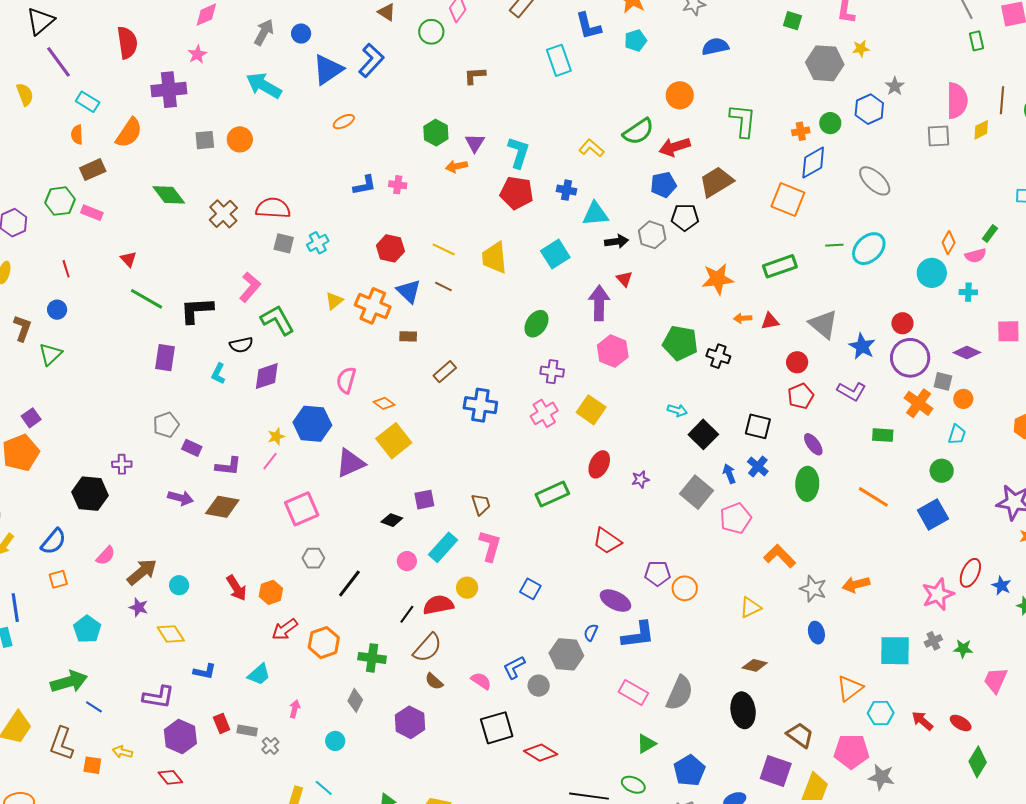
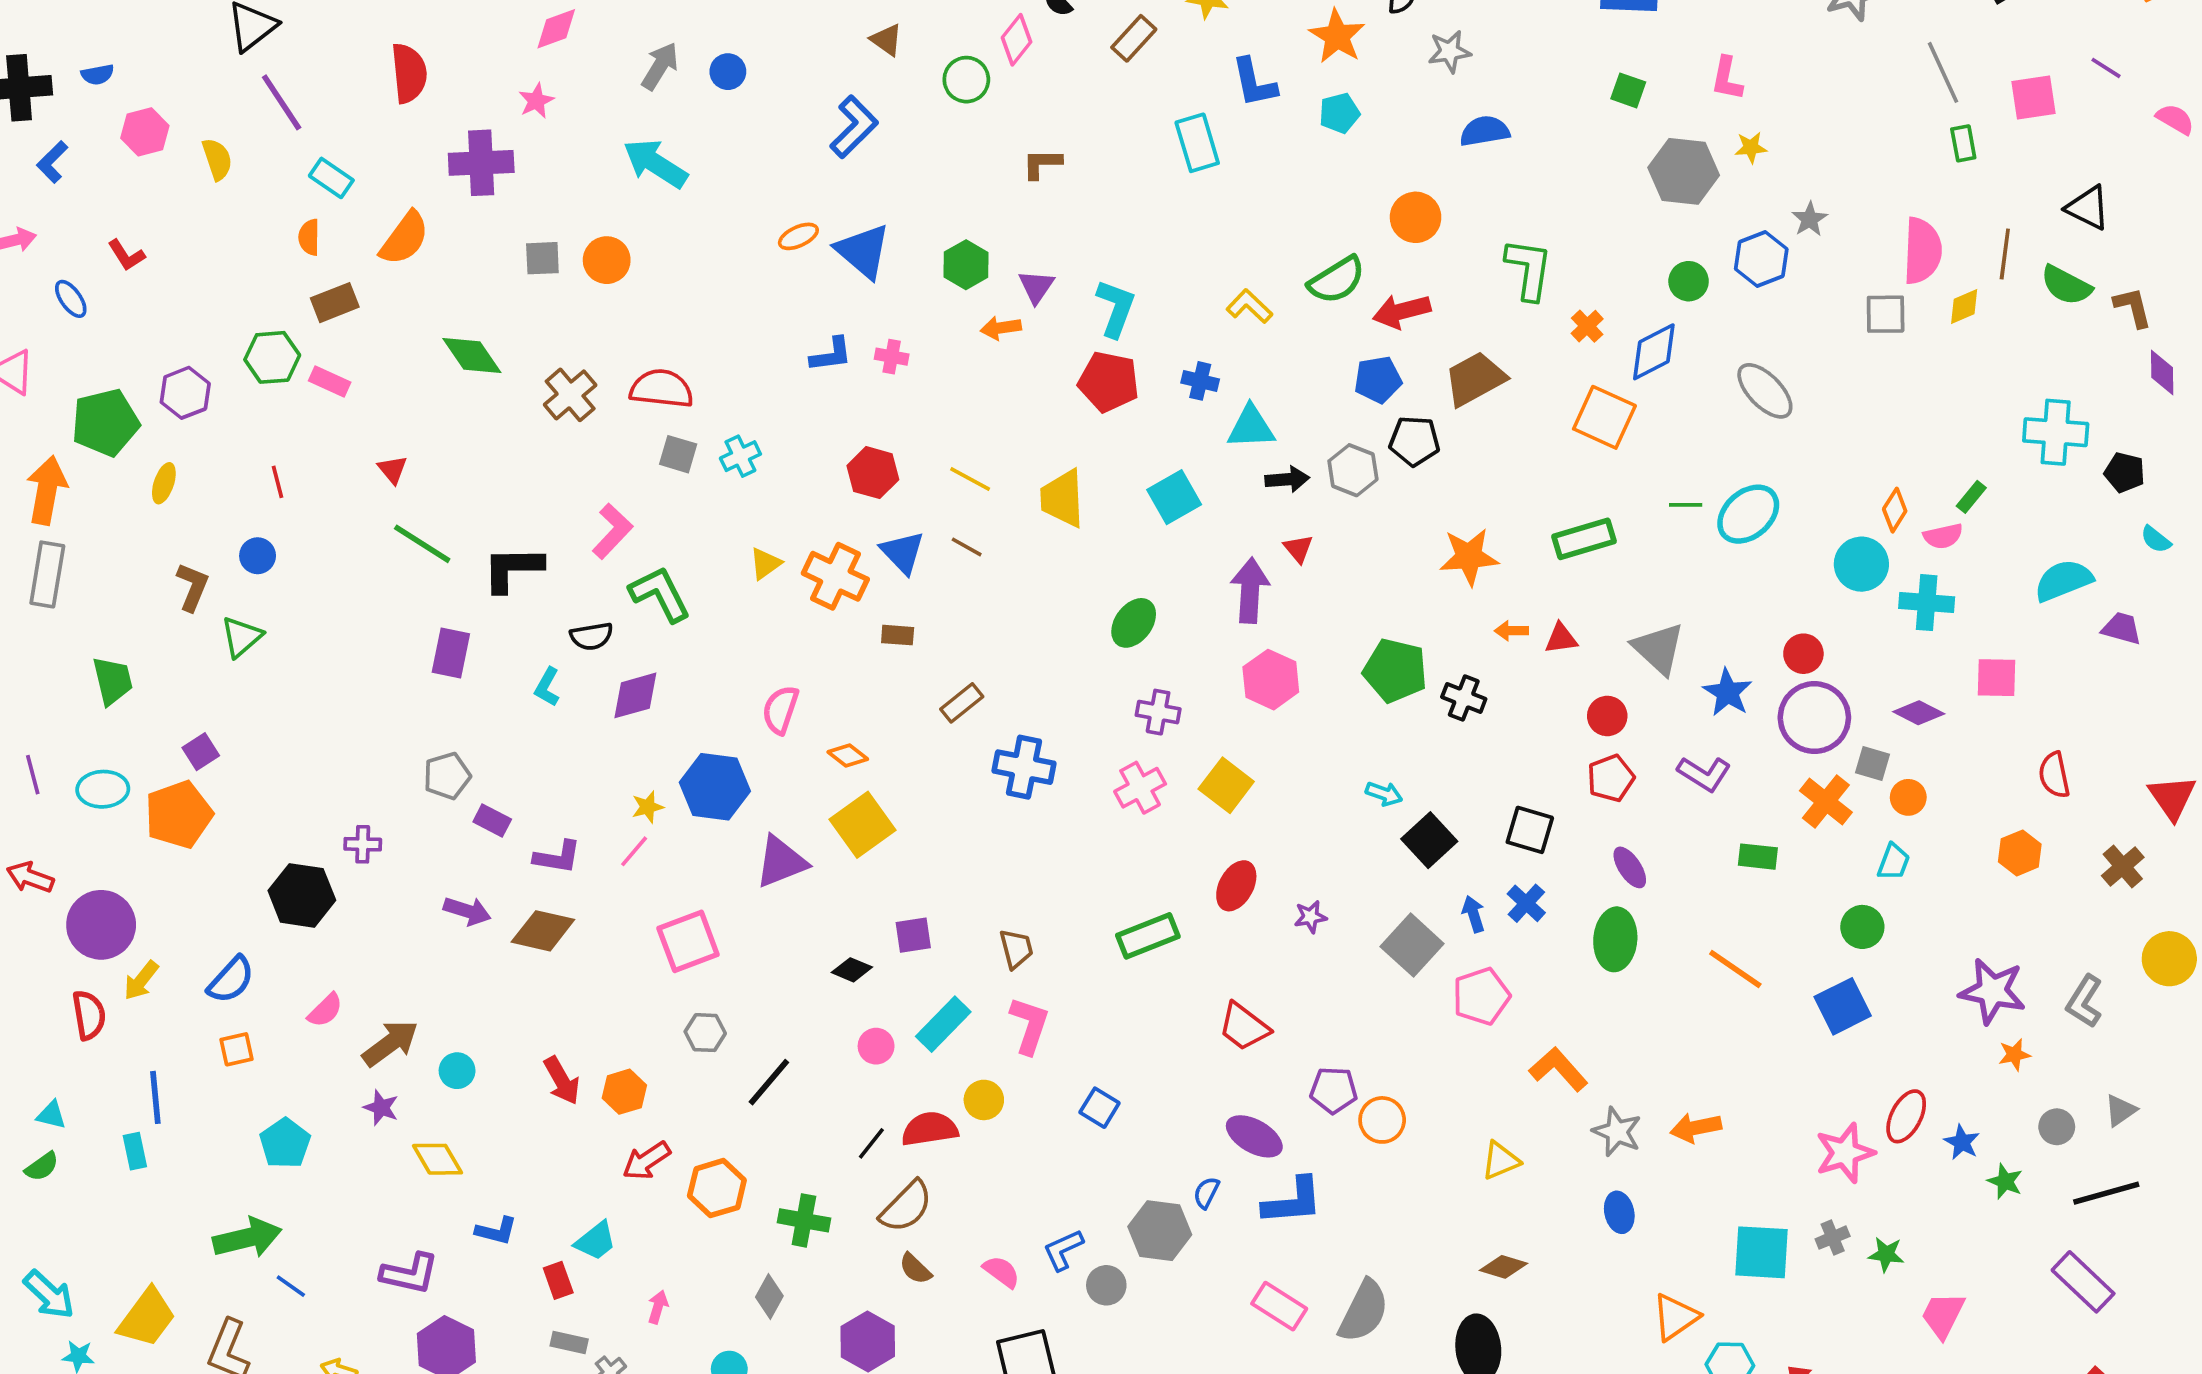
blue triangle: (328, 70) -> (863, 251), moved, turned -48
orange cross: (801, 131) -> (1587, 326), moved, turned -36
cyan cross: (968, 292) -> (1927, 603), size x1.6
red rectangle: (222, 723) -> (558, 1280), moved

